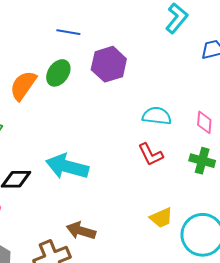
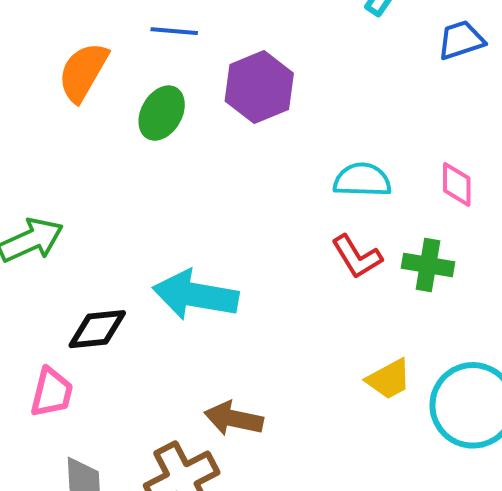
orange semicircle: (23, 86) -> (83, 72), moved
green cross: (202, 161) -> (428, 265), moved

